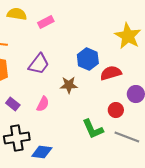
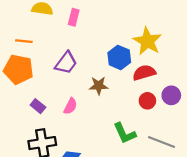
pink rectangle: (46, 22) -> (74, 17), turned -49
yellow star: (128, 36) -> (147, 41), moved
red circle: (116, 110) -> (147, 101), moved

